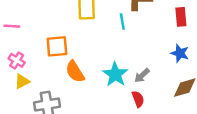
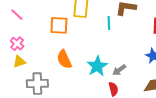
pink line: (12, 26) -> (17, 15), turned 32
orange square: (57, 46) -> (59, 25), moved

